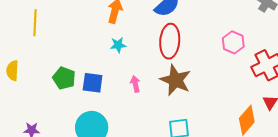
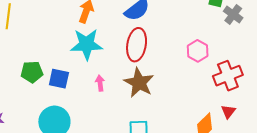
cyan star: (118, 45) -> (87, 44), size x2.0
green pentagon: (64, 78) -> (32, 72), turned -30

